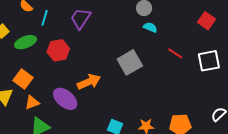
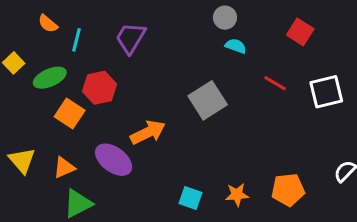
red square: (207, 21) -> (300, 32), moved
orange square: (23, 79) -> (70, 114), moved

